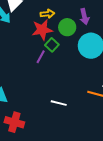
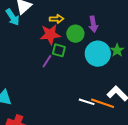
green square: (52, 45) -> (59, 50), turned -32
white line: (59, 103) -> (87, 102), moved

